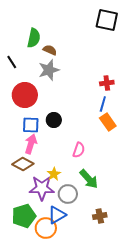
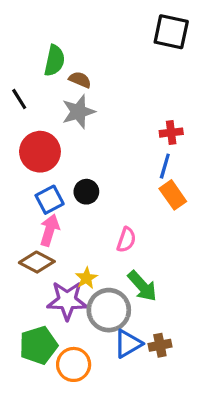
blue square: (31, 125) -> (50, 200), turned -30
gray circle: (68, 194) -> (109, 310), size x1.4
blue triangle: (57, 215) -> (128, 344), moved

